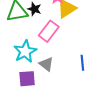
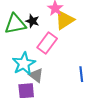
gray triangle: (46, 64) -> (36, 75), moved

